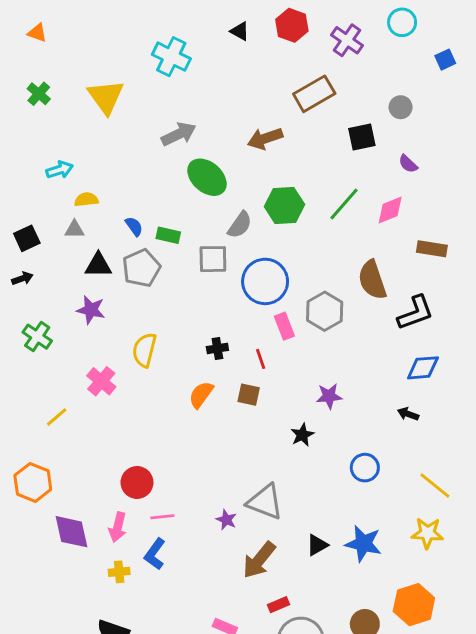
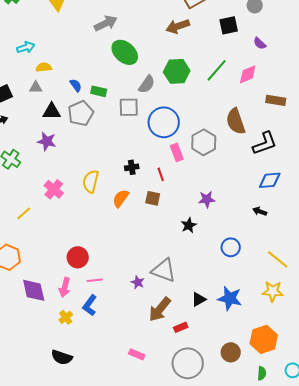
brown arrow: (265, 138) -> (178, 26), moved
yellow semicircle: (144, 350) -> (91, 181), moved
yellow cross: (119, 572) -> (66, 317), turned -32
red rectangle: (278, 605) -> (181, 327), moved

